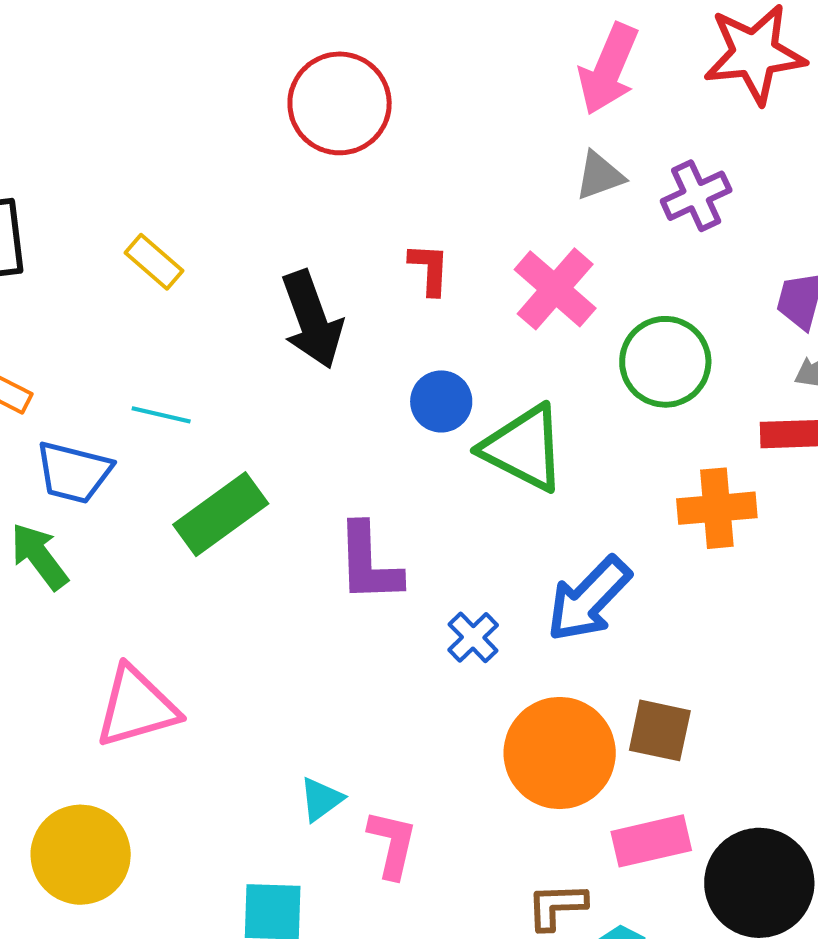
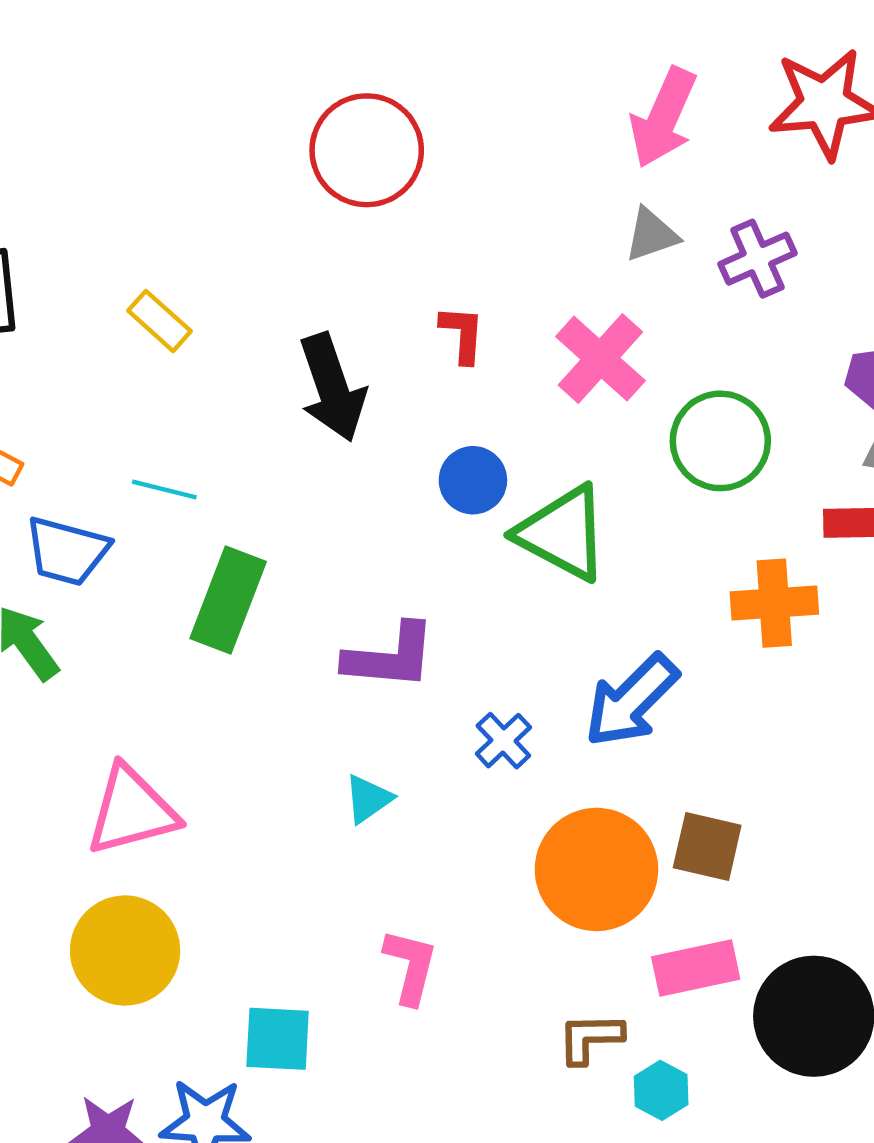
green rectangle: (221, 514) -> (228, 600), turned -34
purple L-shape: (369, 563) -> (390, 657), turned -84
cyan triangle: (321, 799) -> (368, 799), moved
yellow circle: (81, 855) -> (125, 951), moved

